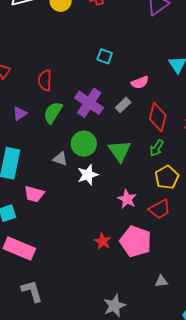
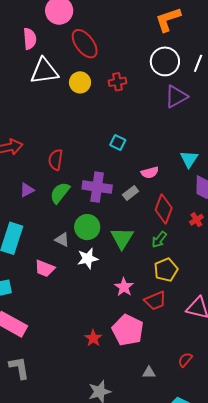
purple cross: (89, 103) -> (97, 187), turned -32
pink trapezoid: (34, 194) -> (45, 268), moved
red star: (103, 241) -> (93, 338), moved

